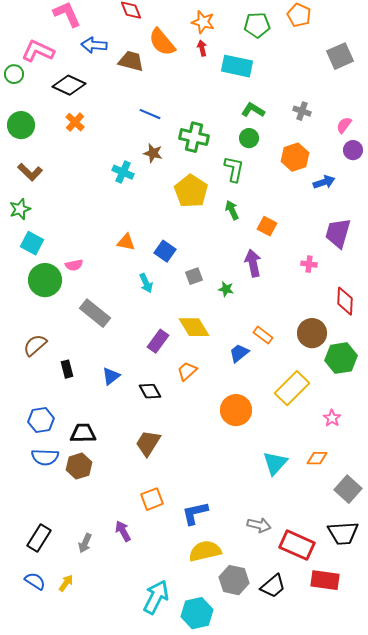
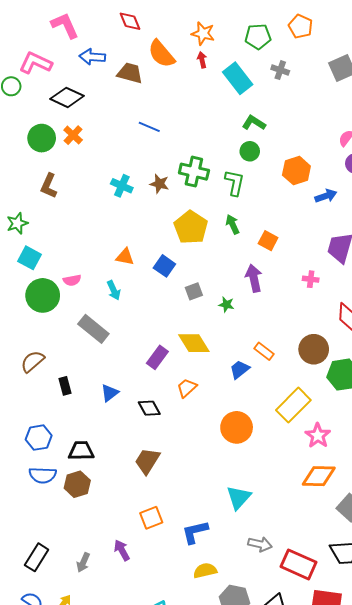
cyan rectangle: (237, 66) -> (238, 78), turned 40
gray cross: (302, 111) -> (280, 70), moved
green circle: (21, 125) -> (42, 138), moved
green cross: (194, 137) -> (194, 172), moved
brown star: (153, 153) -> (159, 184), moved
brown L-shape: (30, 172) -> (49, 186), moved, turned 70
yellow pentagon: (191, 191) -> (191, 227), moved
cyan arrow: (146, 283) -> (114, 290), moved
pink star: (332, 418) -> (318, 436), moved, size x1.4
orange diamond: (317, 458) -> (319, 476), size x1.6
cyan triangle: (275, 463) -> (239, 497), moved
yellow semicircle: (205, 551) -> (205, 571), size x0.7

